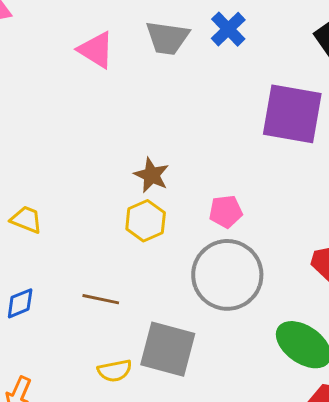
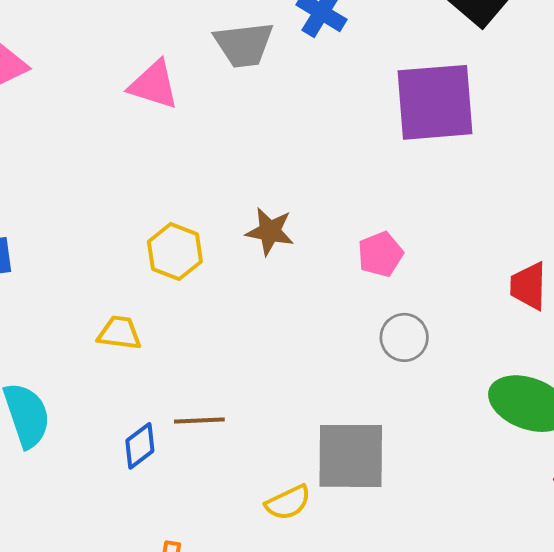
yellow hexagon: (146, 221) -> (175, 252), moved
gray circle: (227, 275) -> (404, 337), size x0.5
brown line: (101, 299) -> (199, 421), moved

